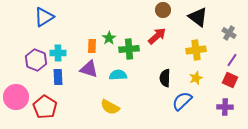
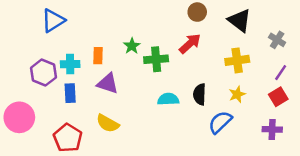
orange rectangle: (92, 46) -> (98, 56), moved
cyan semicircle: (118, 75) -> (168, 99), moved
red square: (230, 80) -> (278, 97), turned 35
red pentagon: (45, 107) -> (68, 138), moved
yellow semicircle: (110, 107) -> (108, 123), moved

